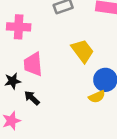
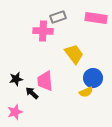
pink cross: (19, 27) -> (43, 31), moved
pink trapezoid: (33, 64) -> (45, 81), moved

